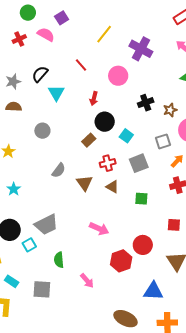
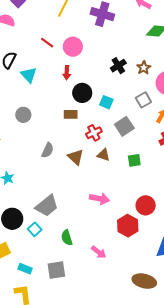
pink circle: (118, 76) -> (73, 47), moved
brown rectangle: (89, 140) -> (71, 114), turned 56

